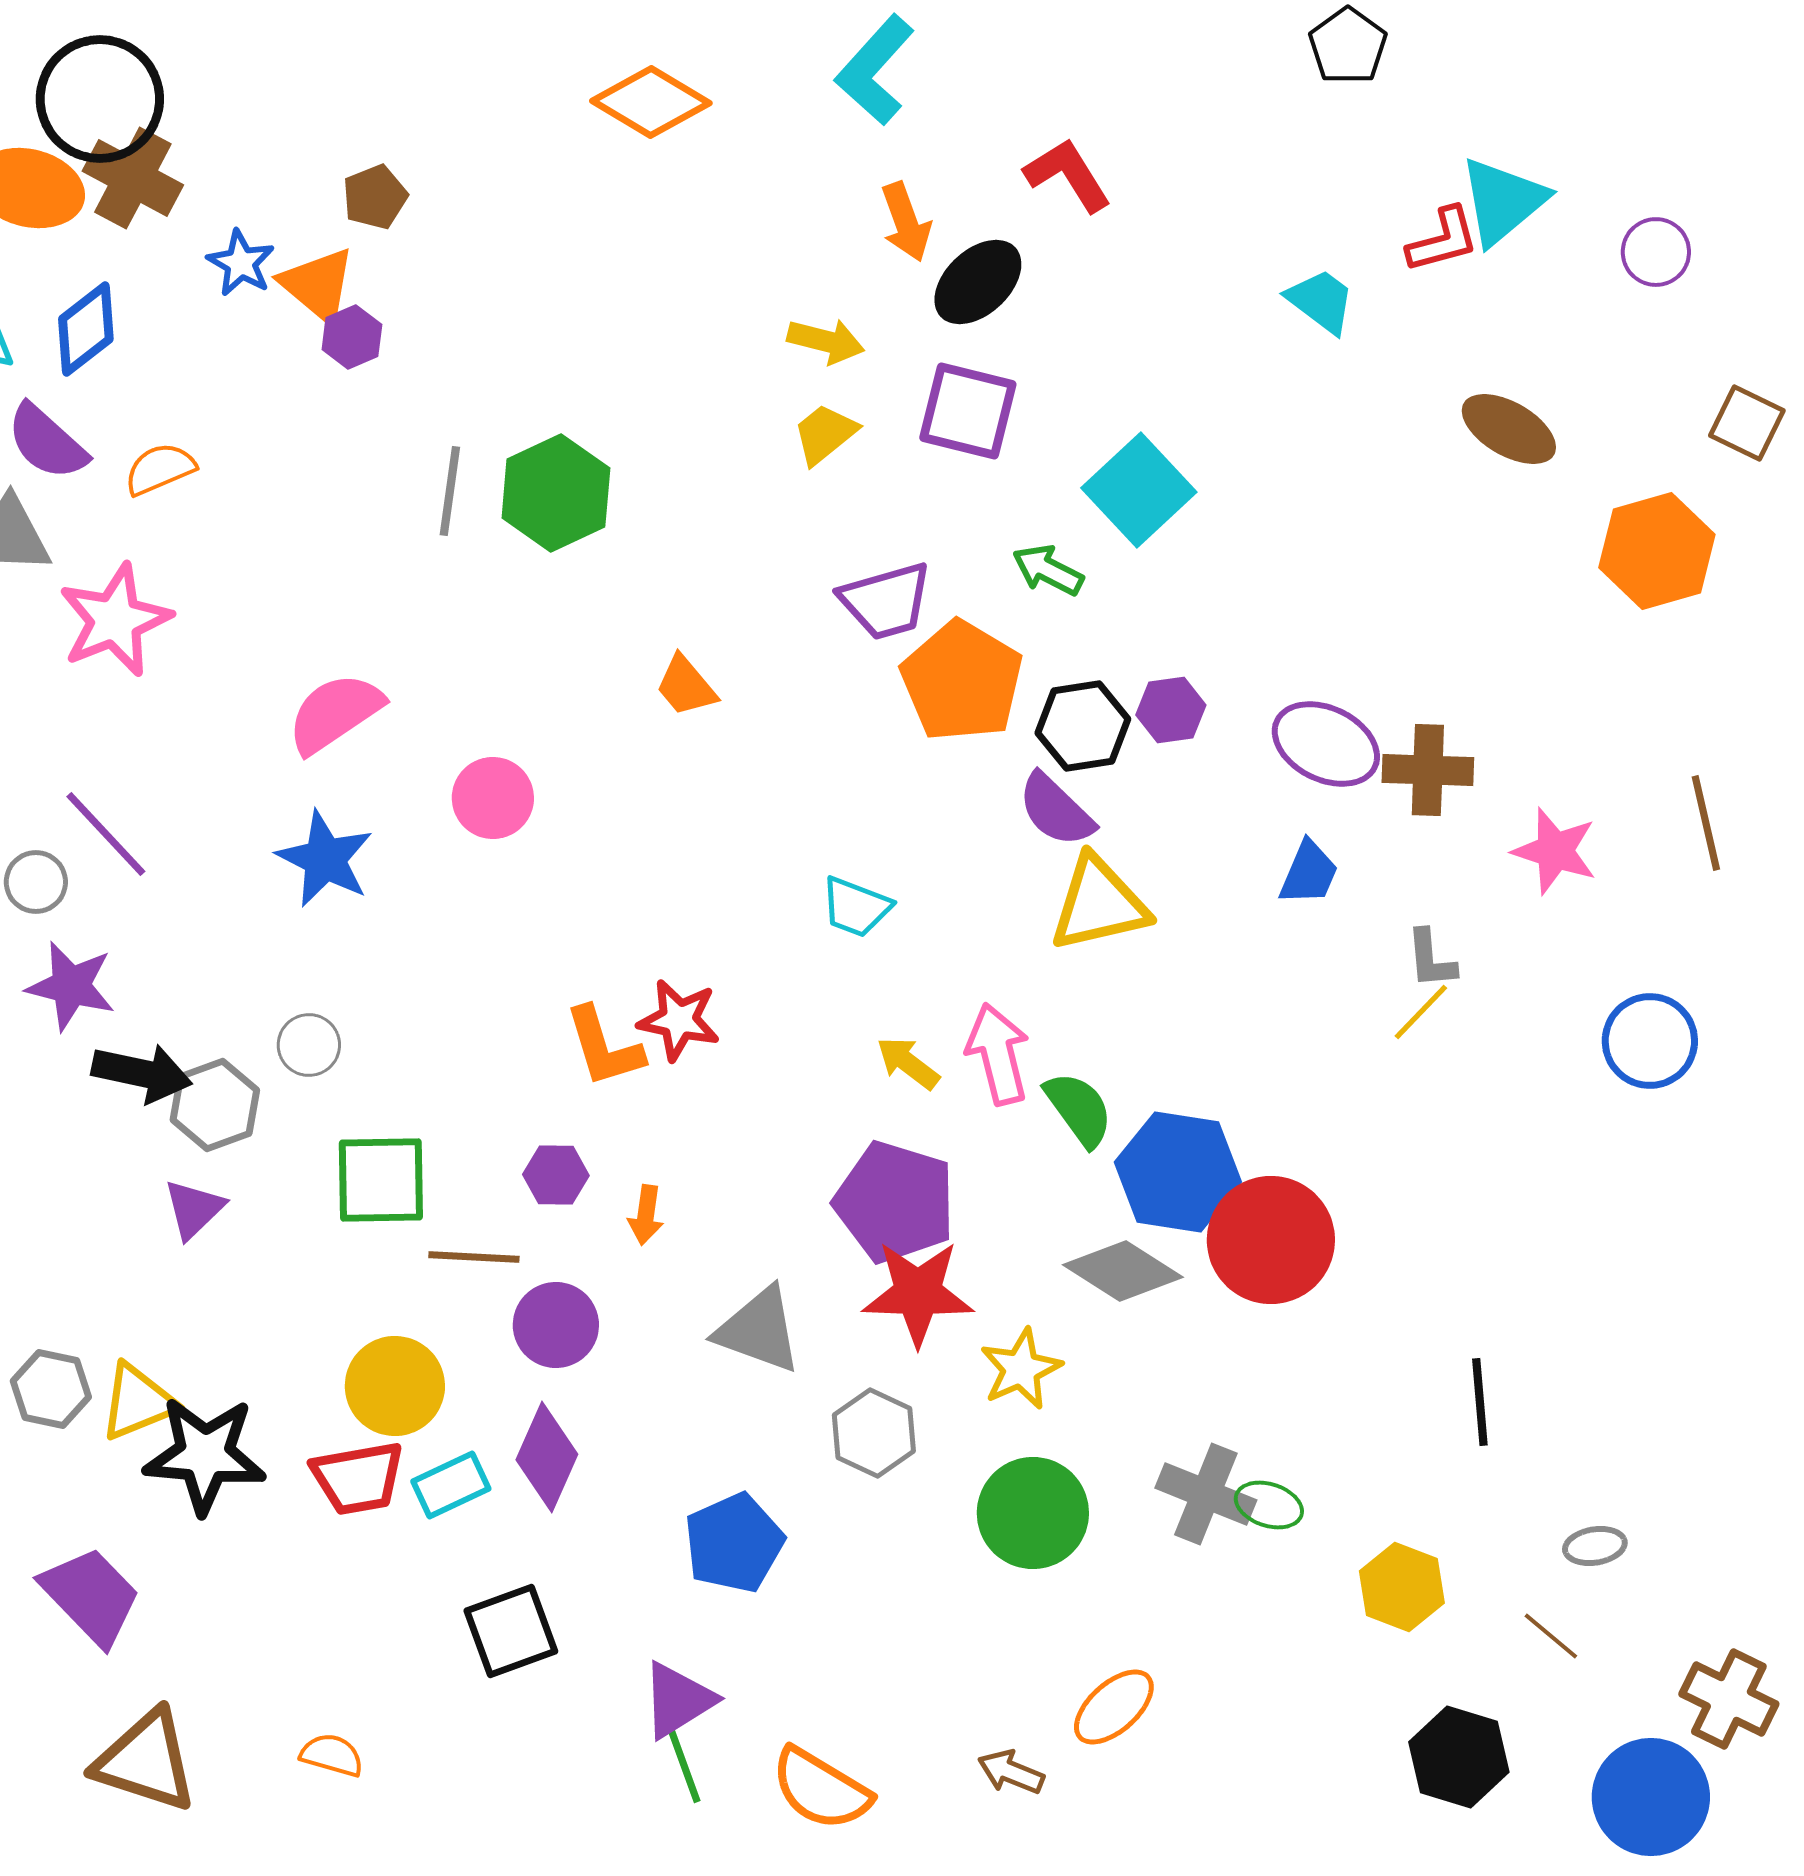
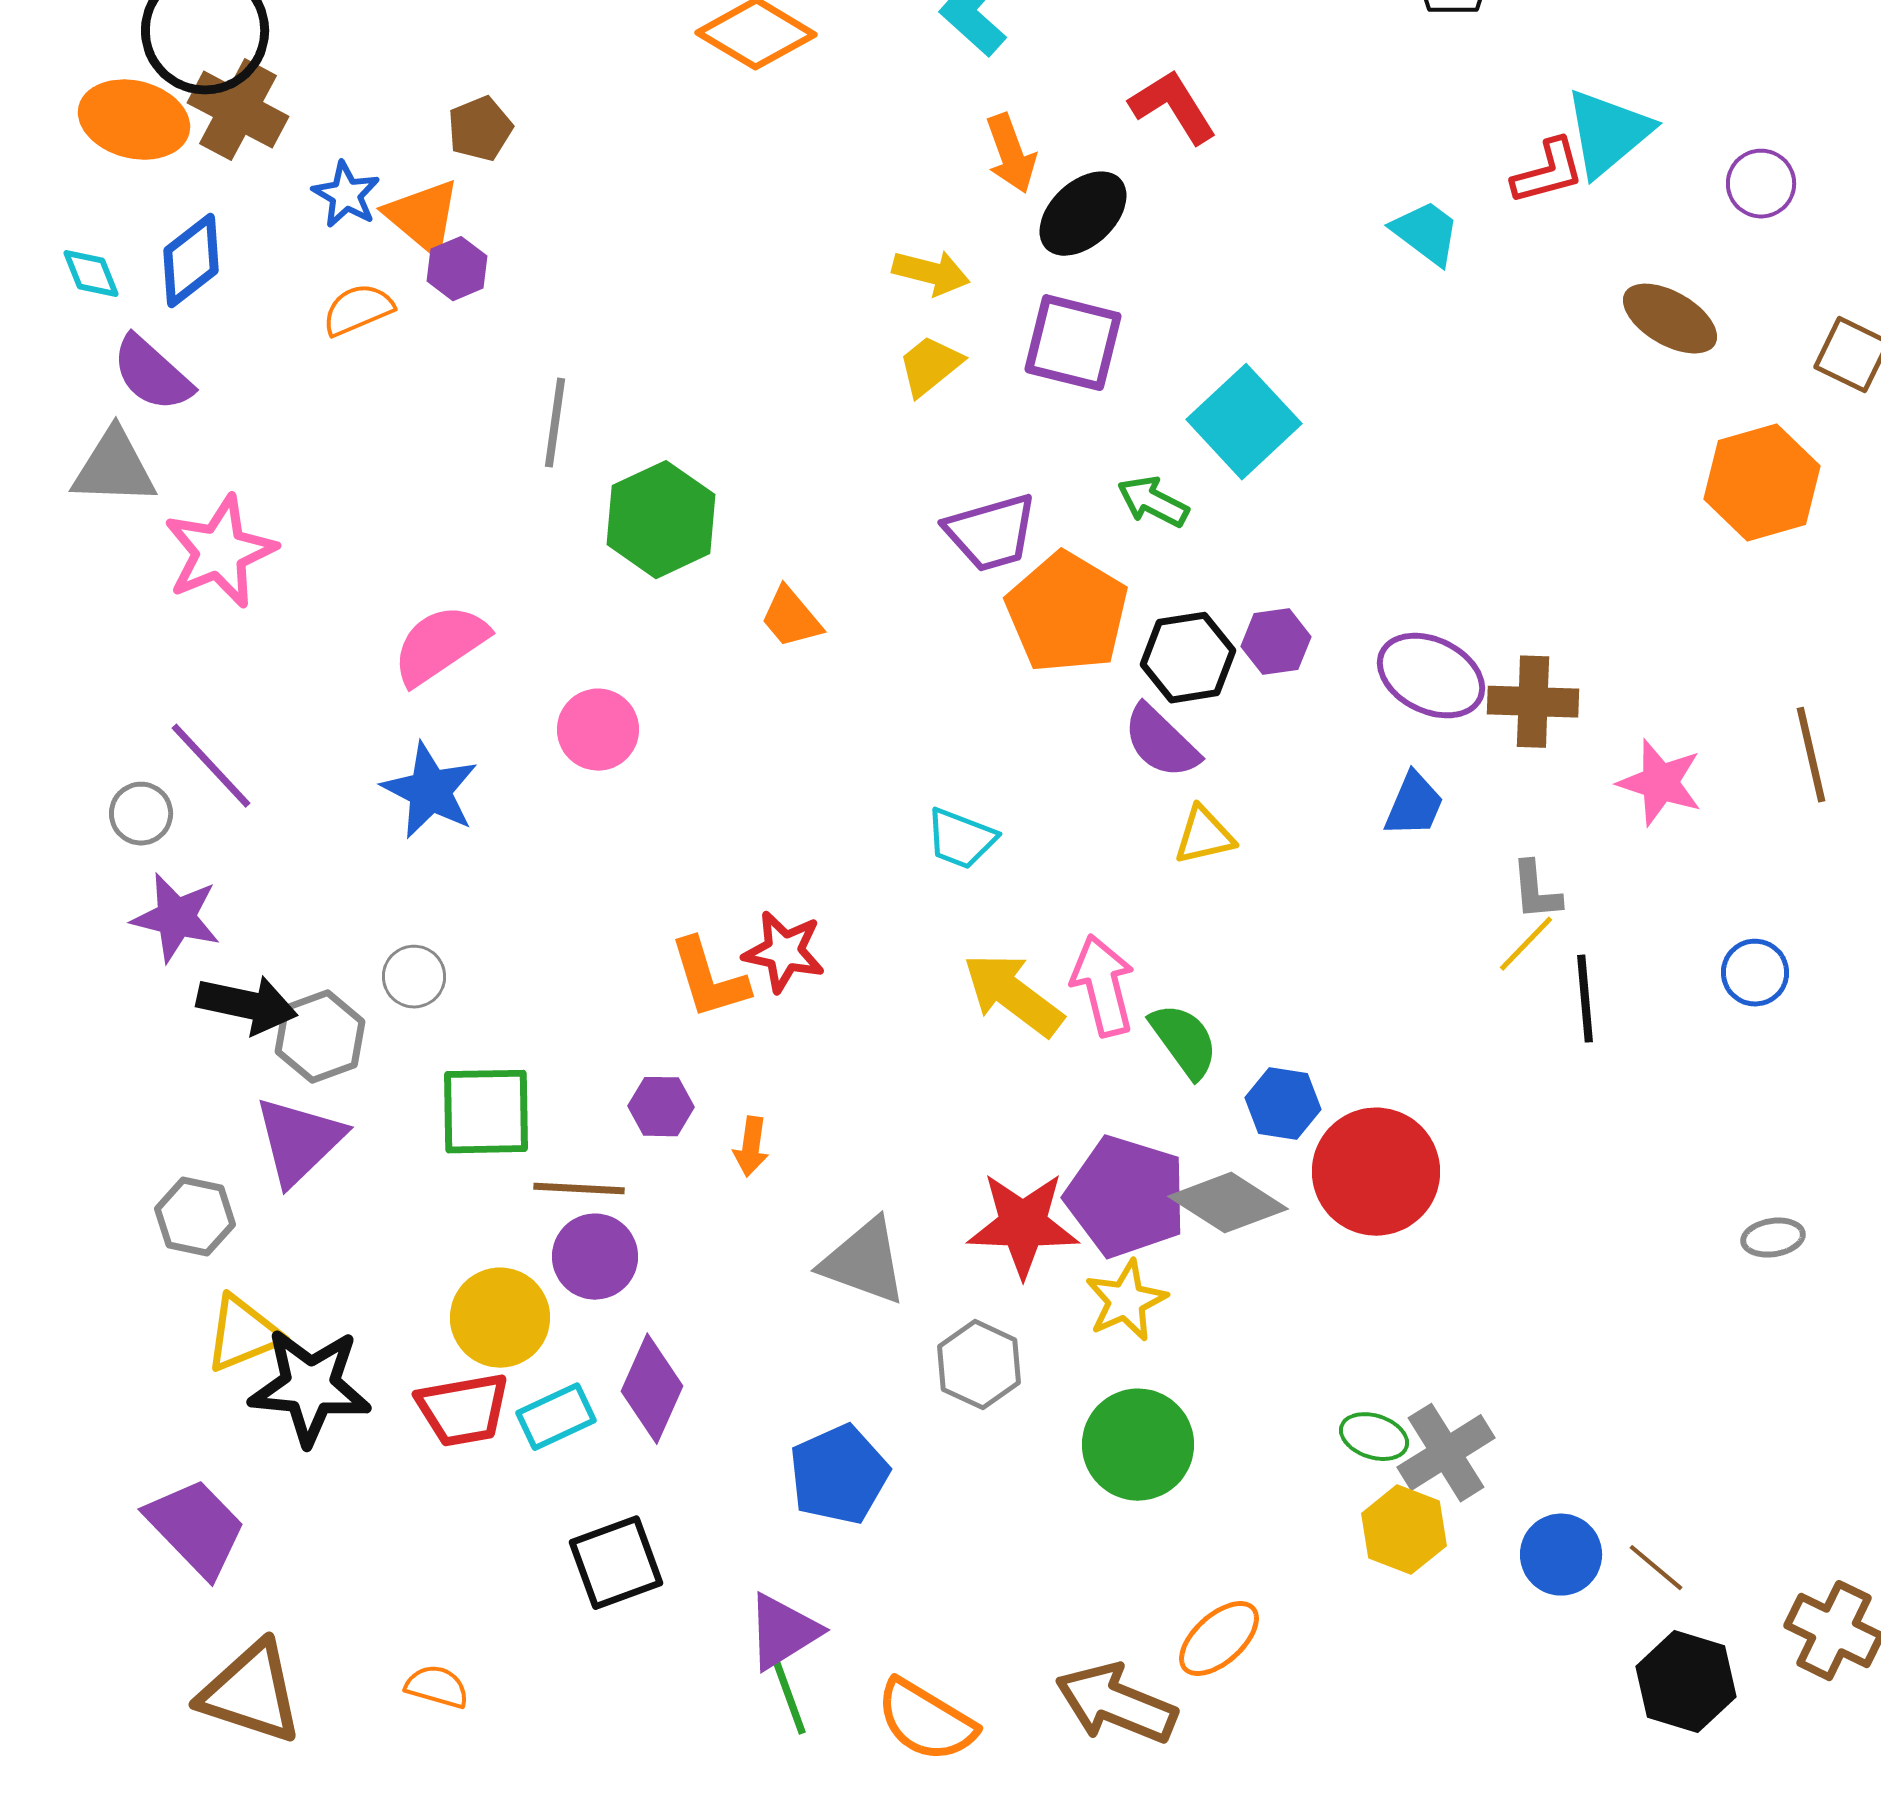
brown ellipse: (1509, 429) -> (1670, 319), moved
orange semicircle: (160, 469) -> (358, 310), moved
green hexagon: (556, 493) -> (661, 520), moved
yellow triangle: (1099, 904) -> (1204, 836), size x0.6
blue circle: (1650, 1041) -> (1755, 973), size x0.7
yellow arrow: (908, 1063) -> (1013, 995), size x1.6
blue hexagon: (1178, 1172) -> (1283, 1104), size x0.6
purple pentagon: (895, 1202) -> (1126, 1197), moved
purple triangle: (194, 1209) -> (299, 1141), size x1.5
purple circle: (556, 1325) -> (595, 1257), moved
gray hexagon: (51, 1389) -> (195, 1217), moved
black line: (1480, 1402) -> (1585, 999), moved
gray cross: (1206, 1494) -> (1446, 1453), moved, turned 36
gray ellipse: (1595, 1546) -> (1773, 1238), moved
yellow hexagon: (1402, 1587) -> (1404, 1530), moved
black hexagon: (1459, 1757) -> (1686, 1682), moved
brown arrow: (1011, 1772) -> (1116, 1704), size x1.8
blue circle: (1651, 1797) -> (1561, 1555), moved, size x0.7

